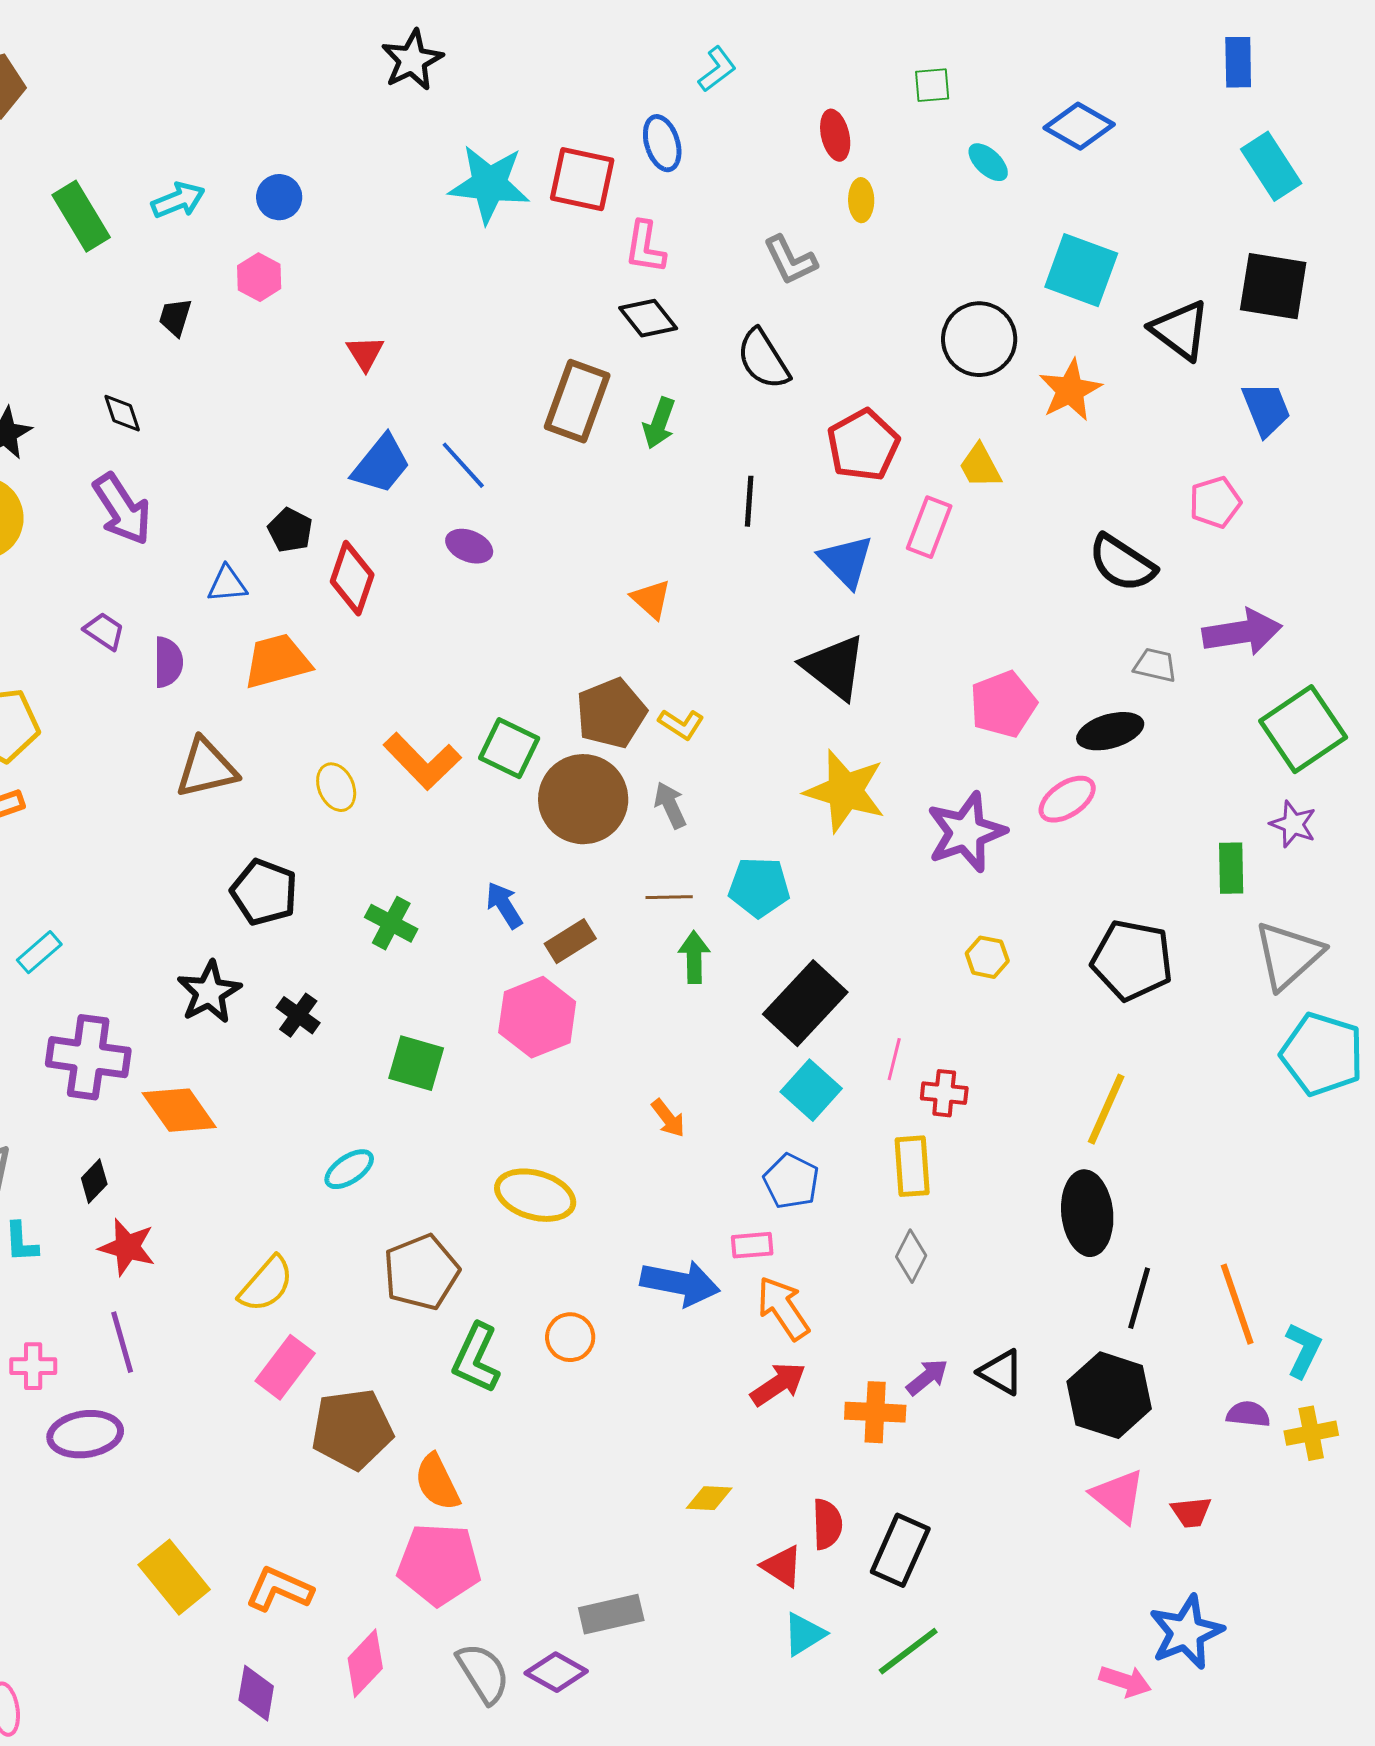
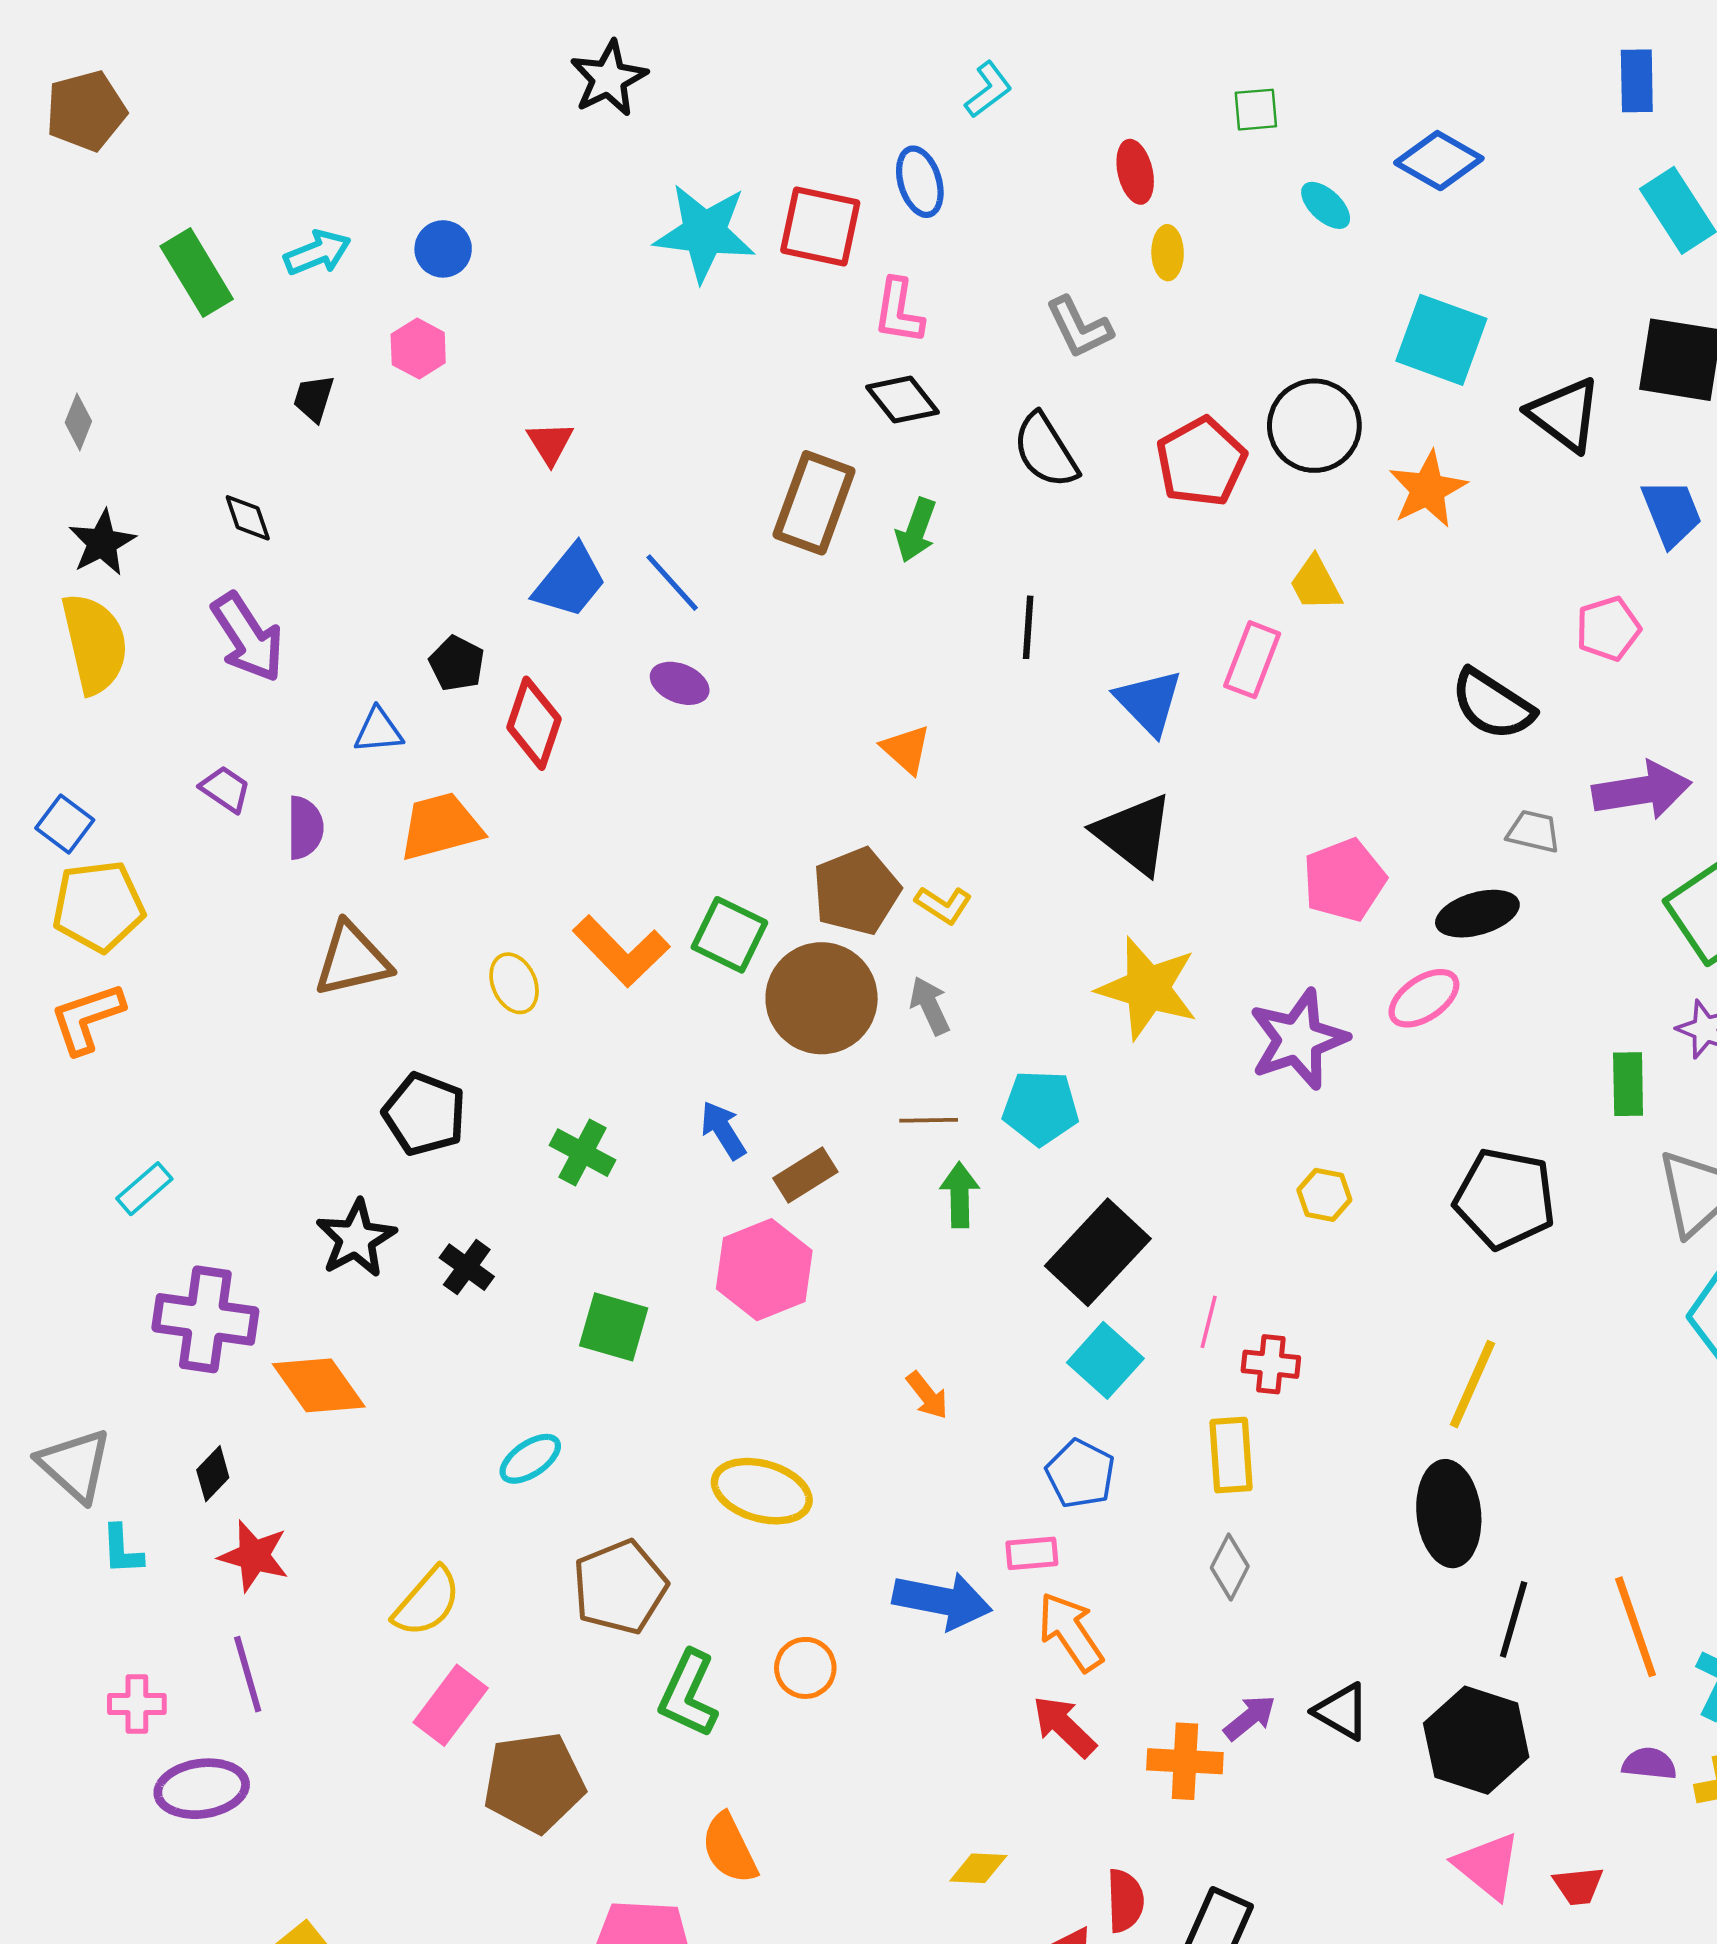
red pentagon: (863, 445) -> (1201, 462), moved
red arrow: (778, 1384) -> (1064, 1726), turned -102
orange semicircle: (437, 1482) -> (729, 1848), moved

